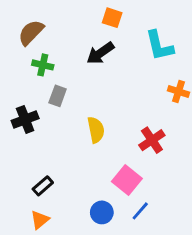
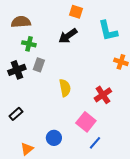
brown semicircle: (31, 32) -> (21, 22), turned 42
black cross: (25, 120) -> (17, 70), moved
black rectangle: (43, 186) -> (16, 114), moved
blue circle: (102, 212) -> (54, 138), moved

